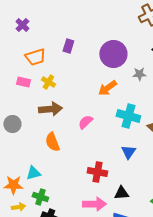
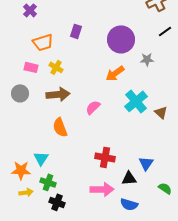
cyan cross: (128, 116) -> (136, 101), turned 35
gray circle: (12, 124) -> (20, 93), moved
blue triangle: (128, 152) -> (146, 163), moved
cyan triangle: (33, 173) -> (41, 158), turned -42

